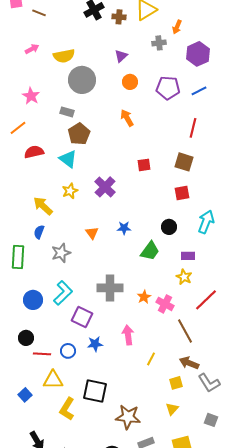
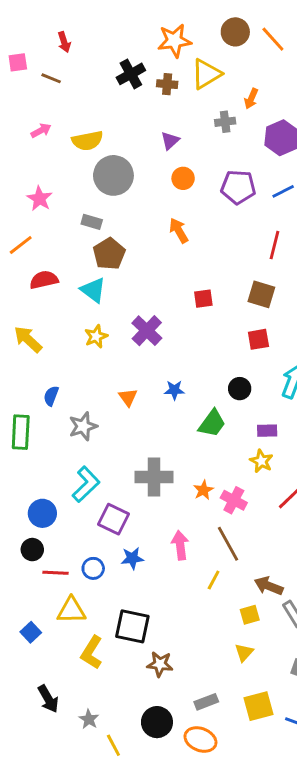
yellow arrow: (43, 206) -> (28, 339), moved
blue circle: (33, 300) -> (42, 513), moved
brown line: (185, 331) -> (228, 544), moved
brown star: (128, 417) -> (160, 664), moved, size x0.7

